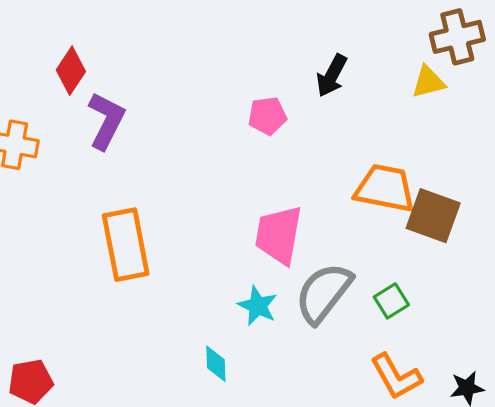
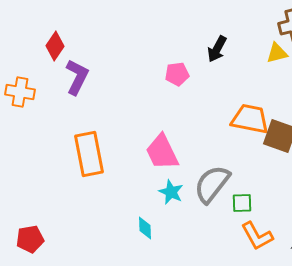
pink trapezoid: (279, 235) -> (162, 152), moved, turned -36
green square: (391, 301) -> (242, 203), moved, turned 30

